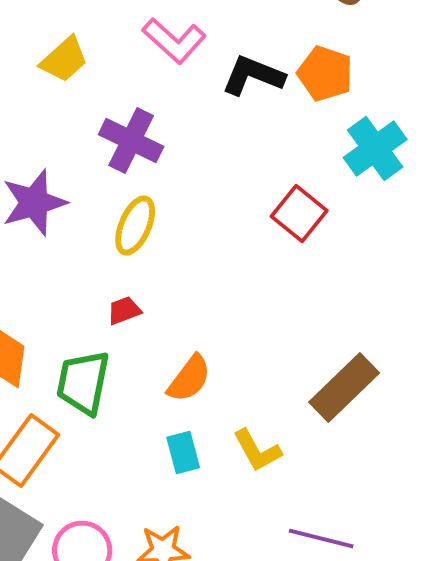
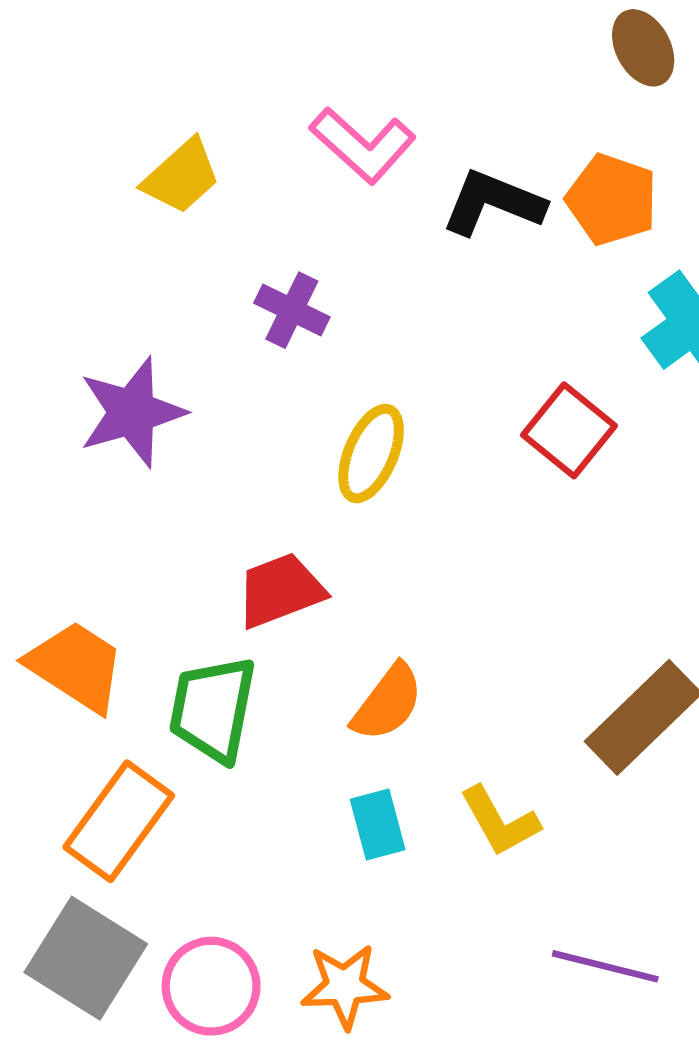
purple cross: (131, 140) -> (292, 310), size x0.7
yellow ellipse: (135, 226) -> (371, 453), moved
red trapezoid: (124, 310) -> (280, 590), size x1.6

